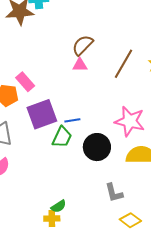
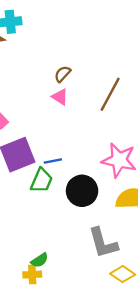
brown semicircle: (83, 45) -> (62, 74), size x0.7
pink triangle: (80, 65) -> (60, 97), turned 35
gray L-shape: (114, 193) -> (103, 243), size x1.4

